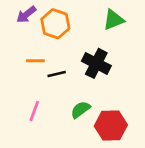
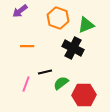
green triangle: (113, 20) -> (86, 25), moved
orange hexagon: (55, 24) -> (58, 18), moved
black line: (57, 74) -> (45, 72), moved

